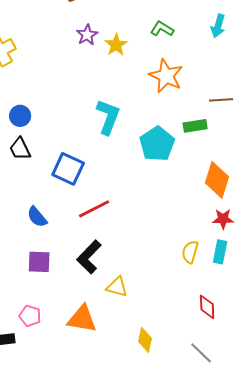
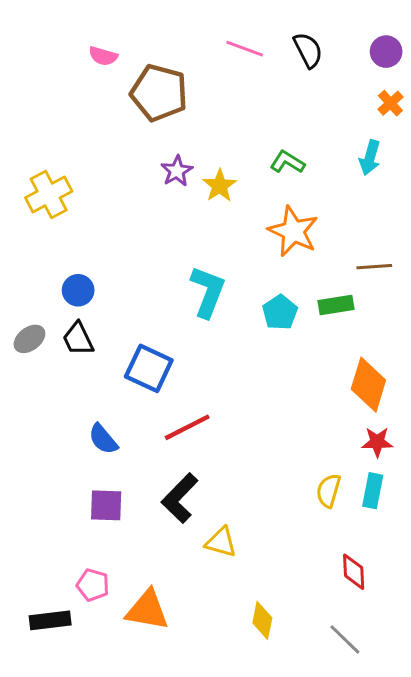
cyan pentagon: (157, 144) -> (280, 312), moved, size x0.7
orange triangle: (82, 319) -> (147, 610), moved

